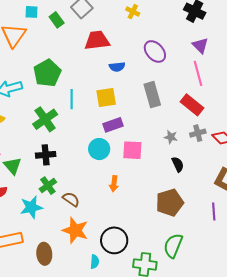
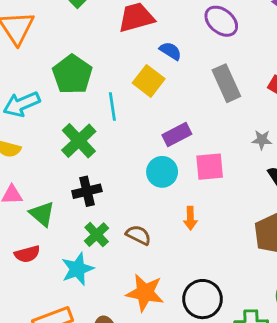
blue semicircle: (117, 67) -> (171, 51), turned -133
yellow square: (106, 97) -> (149, 81), moved, turned -35
brown semicircle: (71, 199) -> (138, 235), moved

